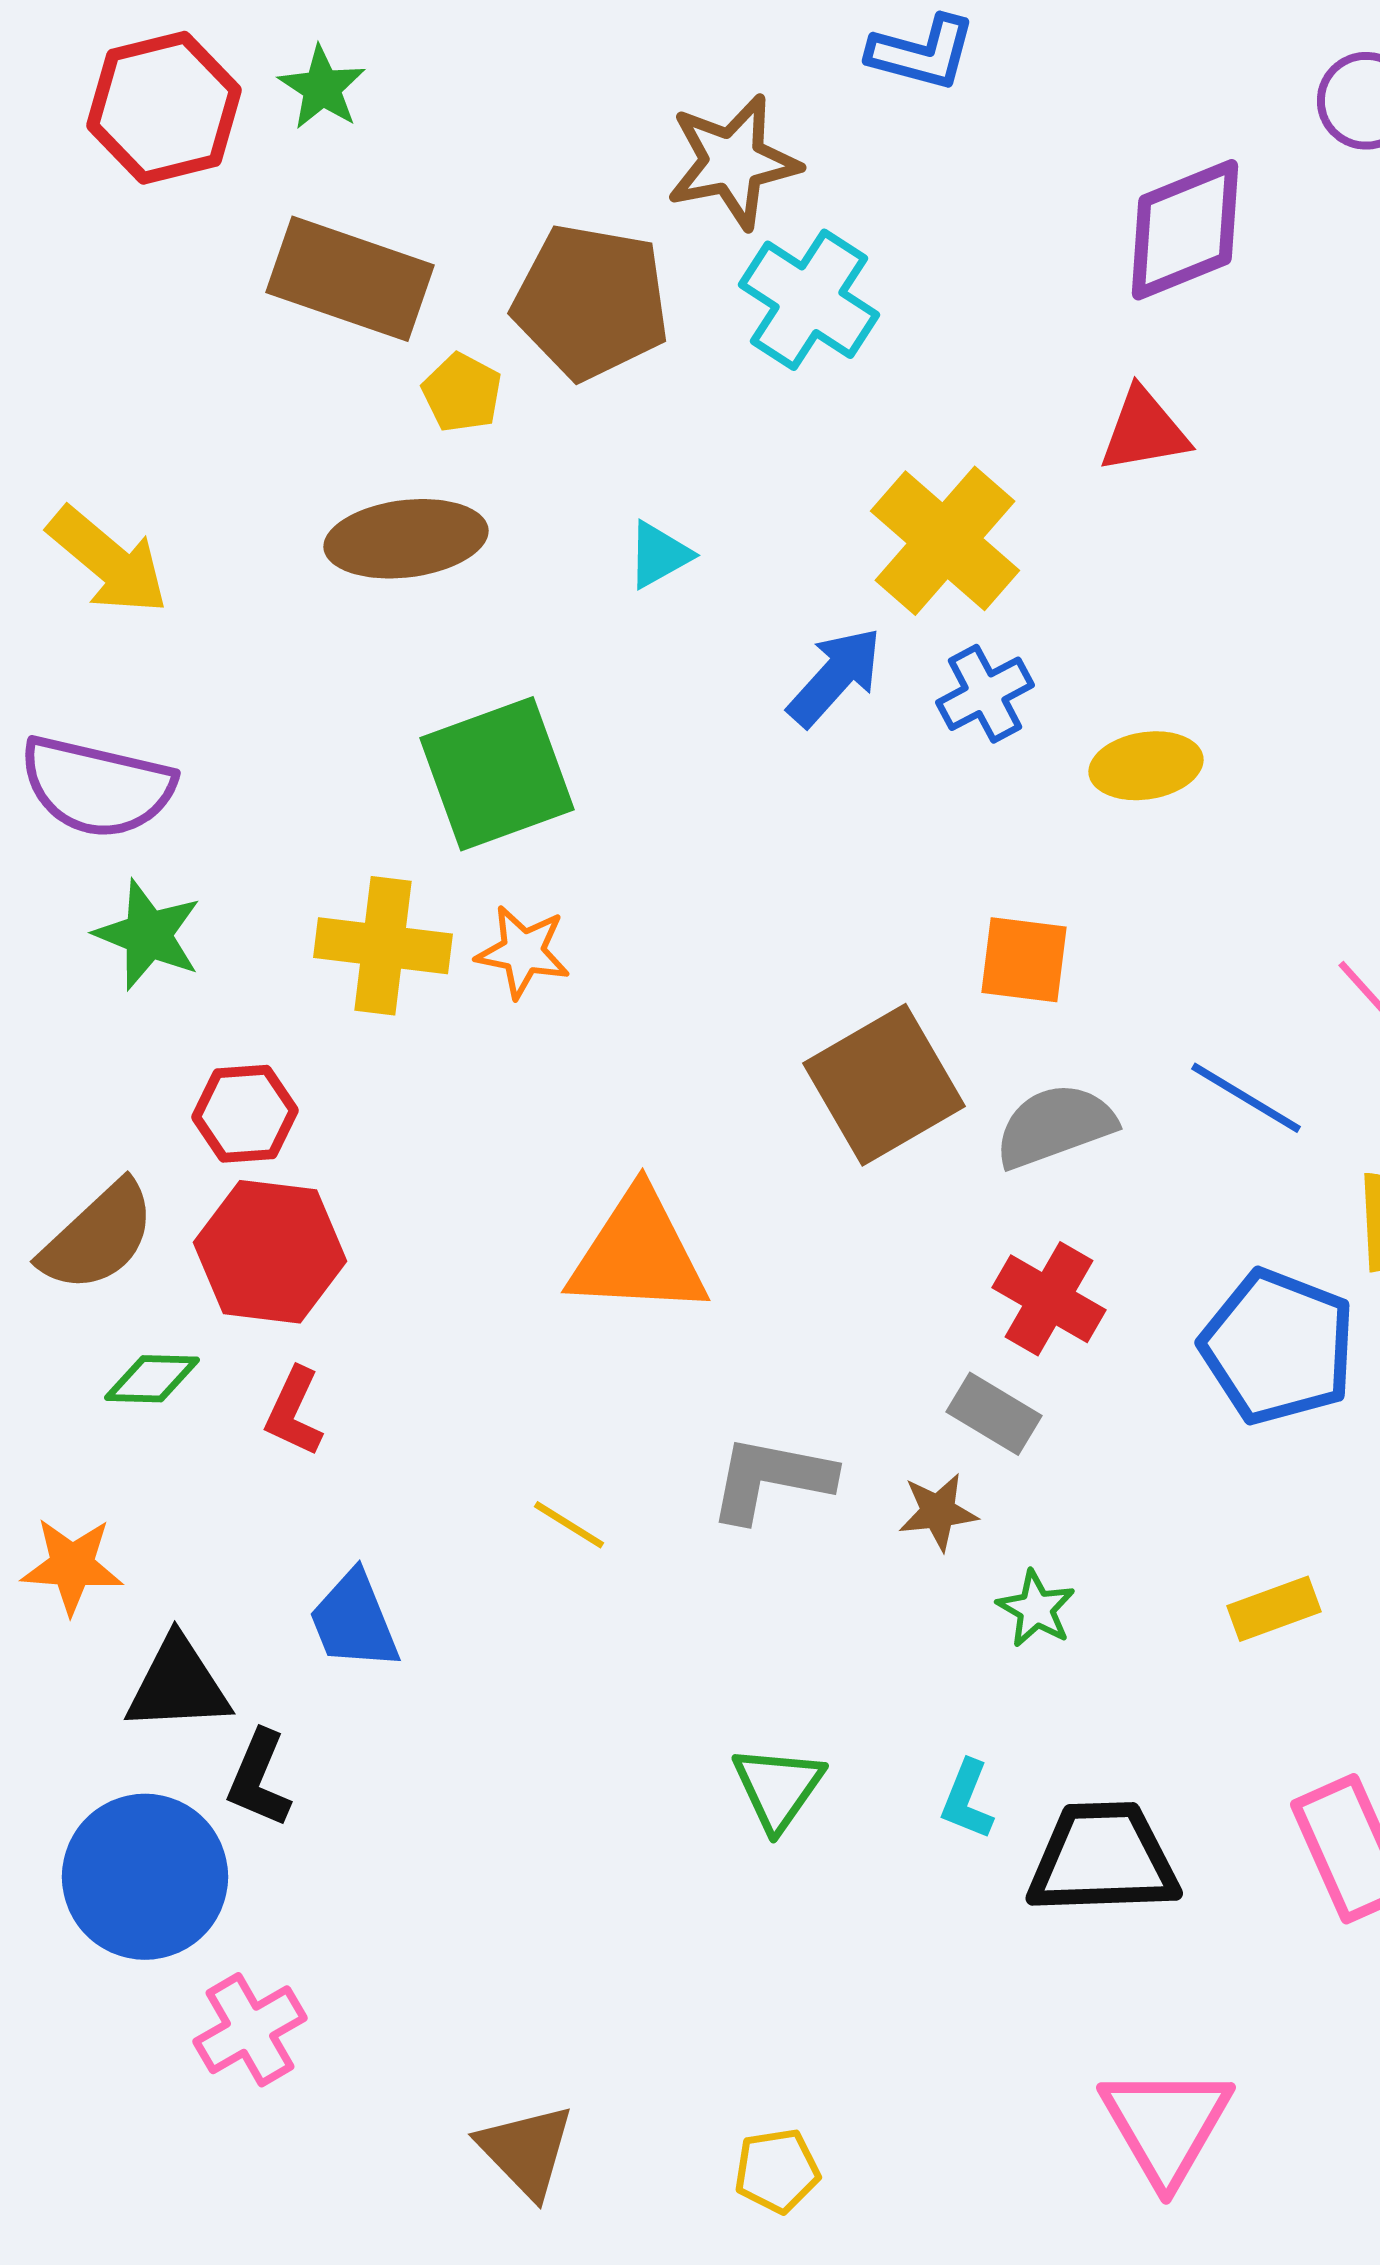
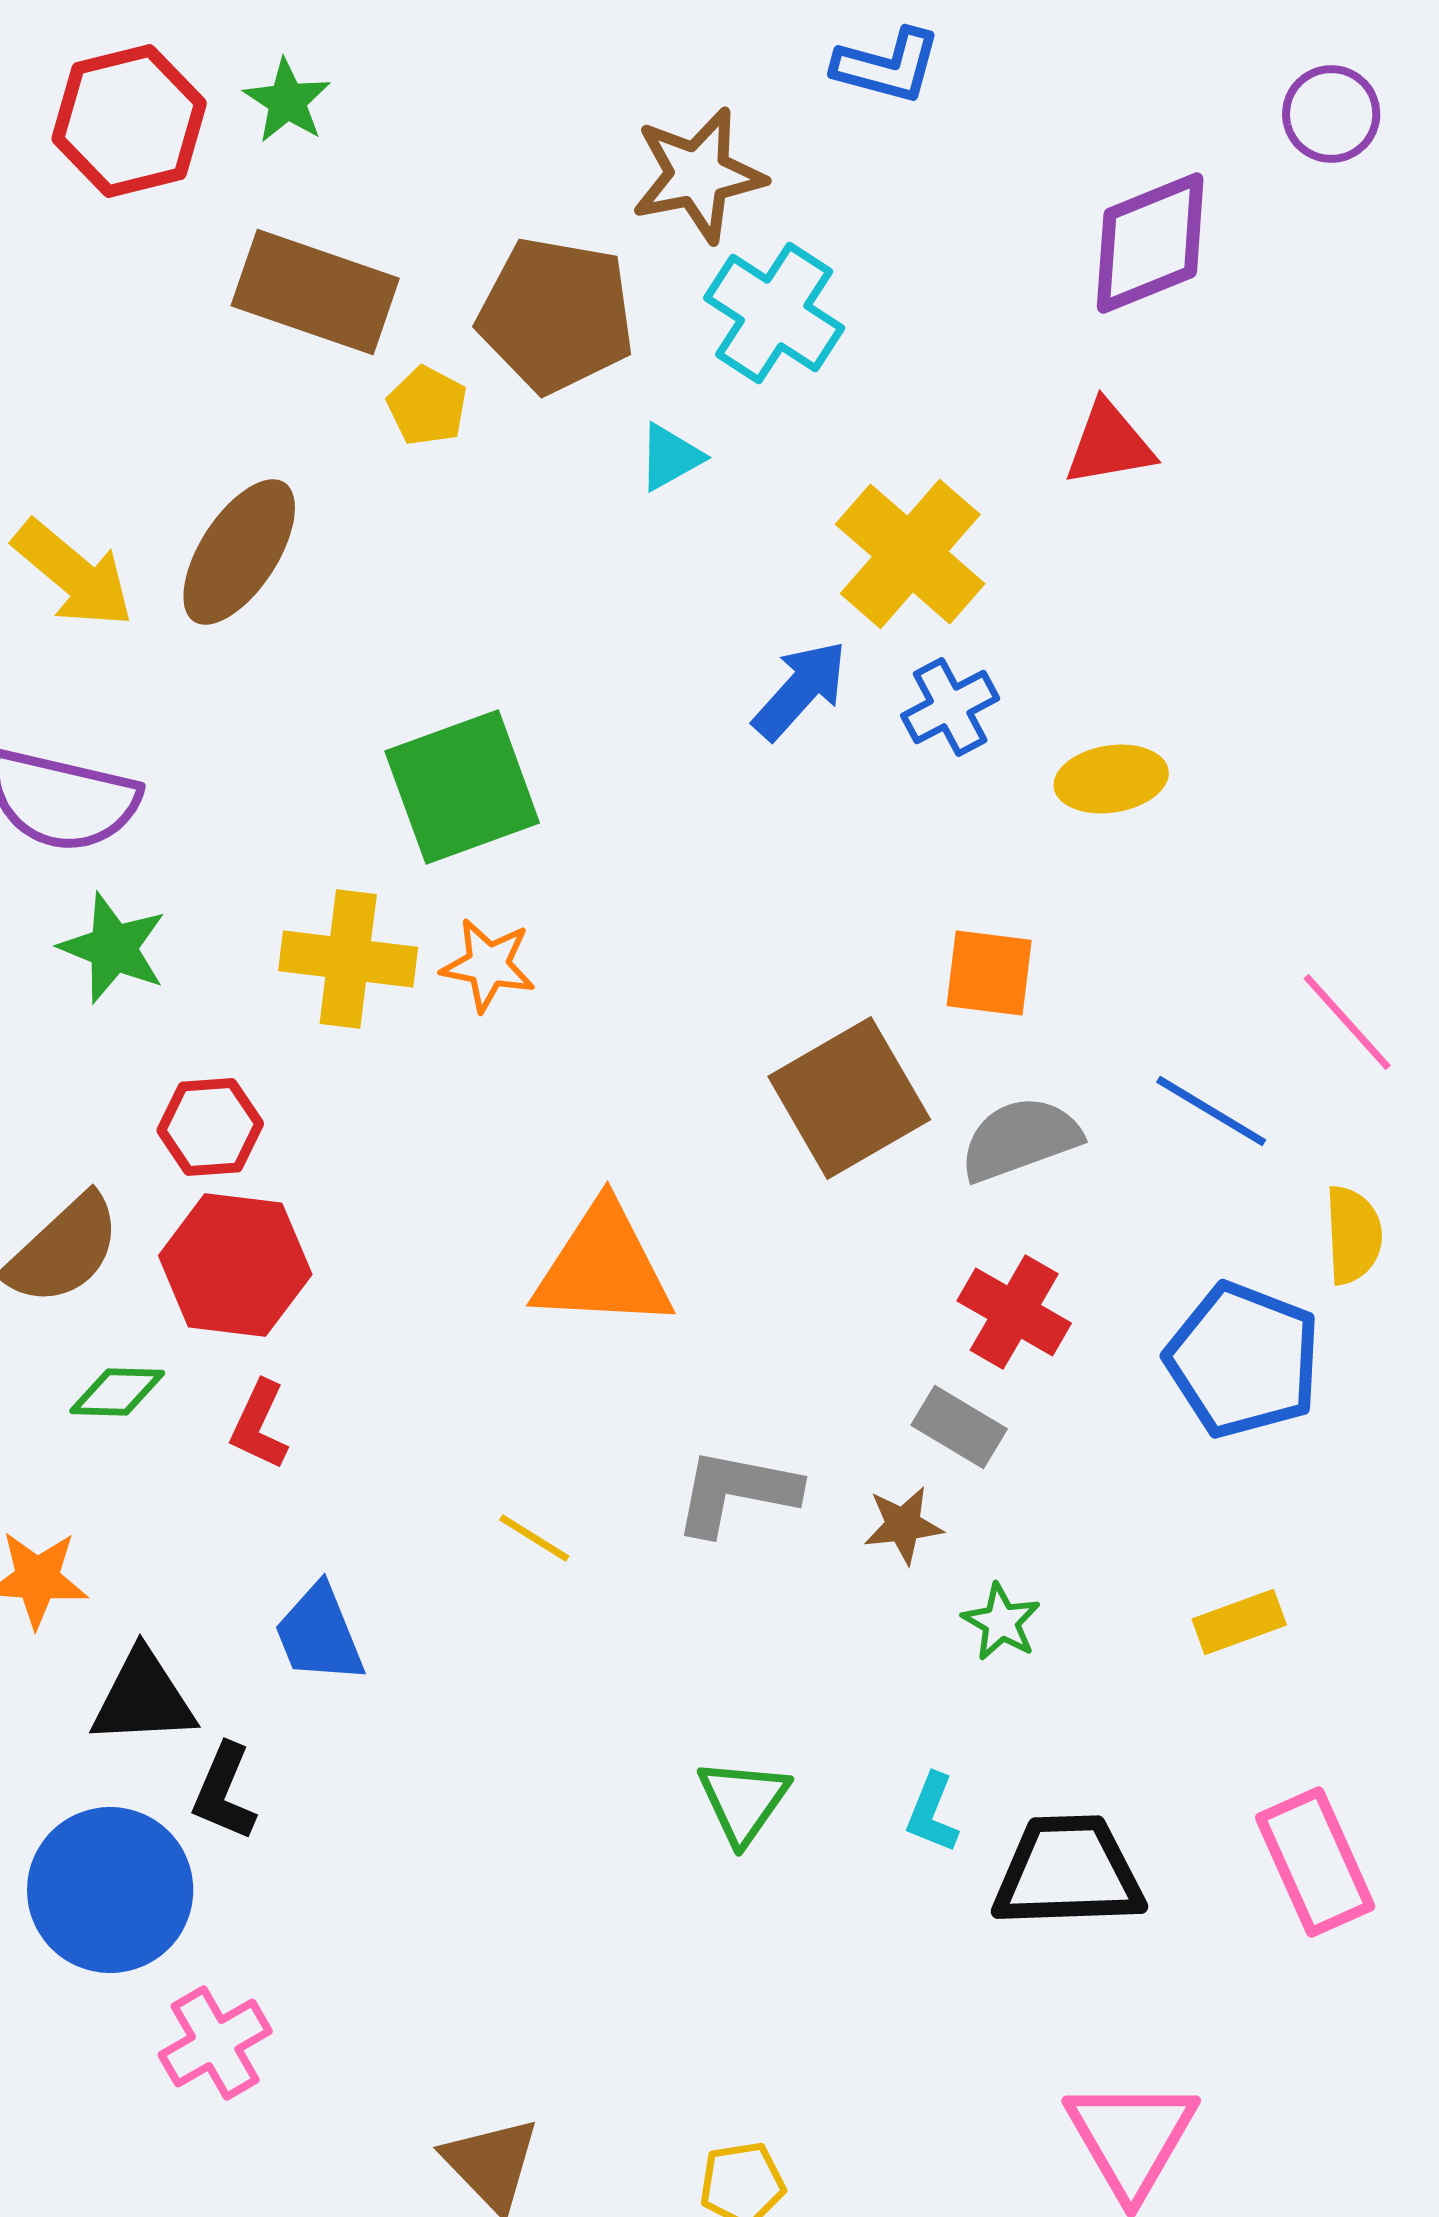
brown ellipse: (406, 539) -> (239, 552), moved, turned -50
cyan triangle: (659, 555) -> (670, 457), moved

